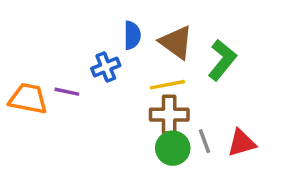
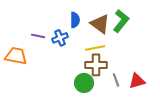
green L-shape: (222, 60) -> (121, 21), moved
purple line: (67, 92) -> (38, 36), moved
green circle: (173, 148) -> (84, 83), moved

